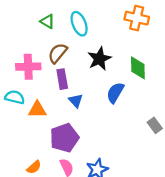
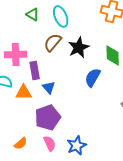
brown semicircle: (58, 53) -> (53, 42), moved
purple rectangle: (62, 79) -> (35, 70), moved
blue triangle: (76, 101) -> (49, 87), moved

